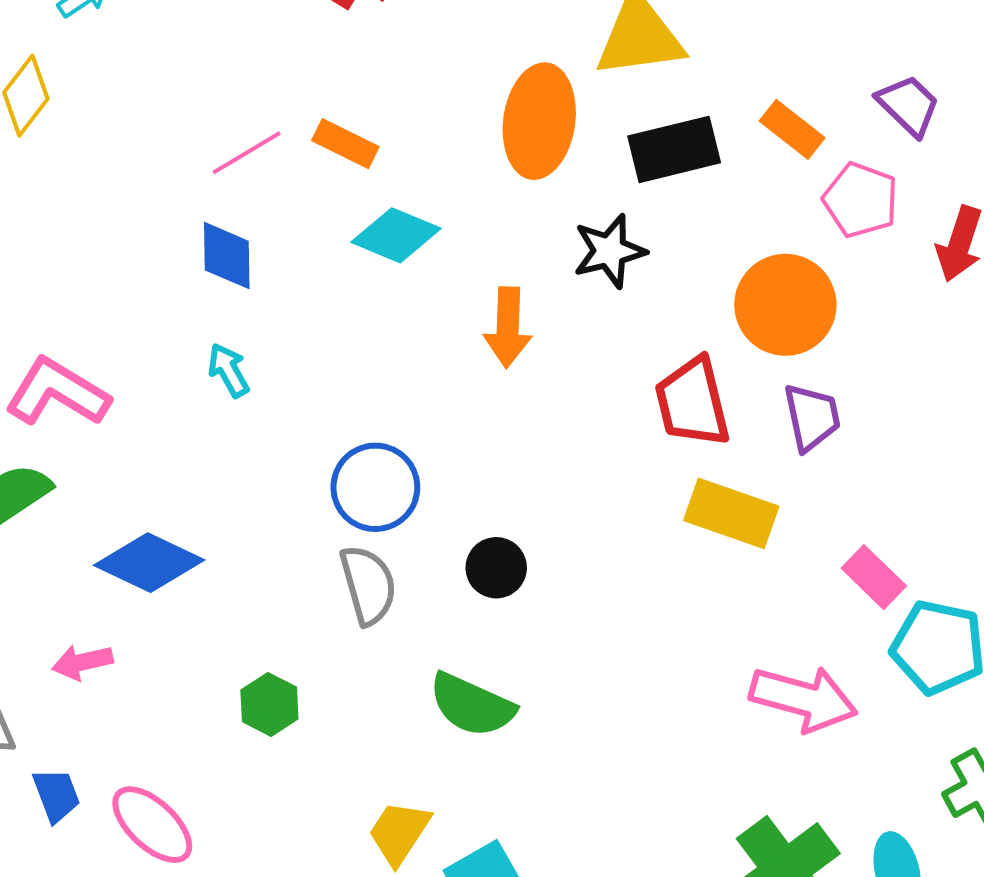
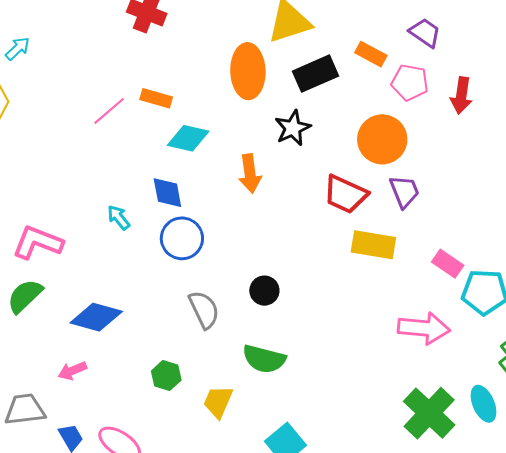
blue diamond: (227, 256) -> (167, 193), moved
red trapezoid: (692, 402) -> (345, 194), turned -42
blue circle: (375, 487) -> (182, 238), moved
yellow trapezoid: (399, 833) -> (218, 402), moved

